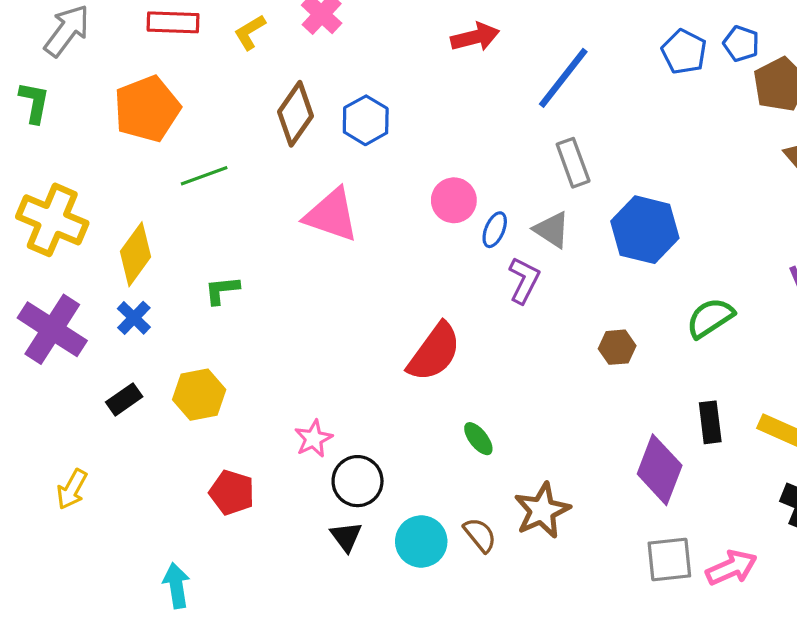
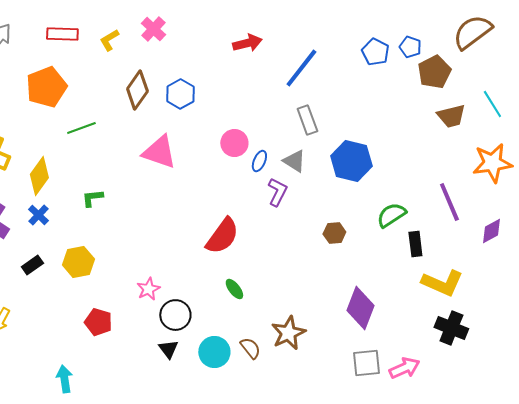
black rectangle: (710, 422) -> (415, 244), moved
green ellipse: (478, 439) -> (234, 289), moved

